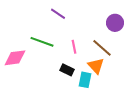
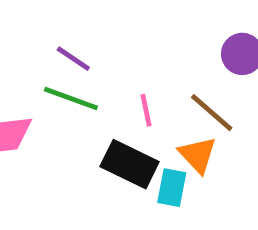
purple line: (58, 14) -> (73, 59), moved
black rectangle: (67, 70) -> (130, 164), size x1.6

